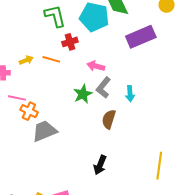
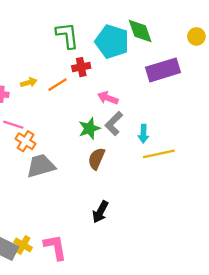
orange line: (51, 59) -> (57, 85), turned -54
brown semicircle: (109, 119) -> (96, 159), moved
yellow line: (159, 166) -> (159, 154), moved, turned 64

